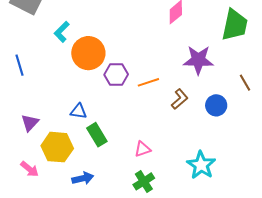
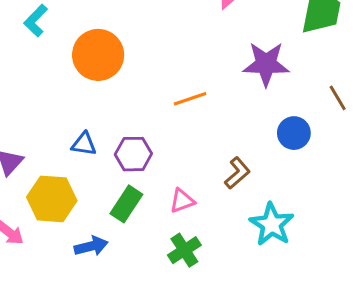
cyan L-shape: (62, 32) -> (36, 21), moved
purple hexagon: (116, 74) -> (133, 154), moved
brown L-shape: (180, 99) -> (237, 173), moved
green rectangle: (97, 135) -> (126, 204), moved, turned 65

